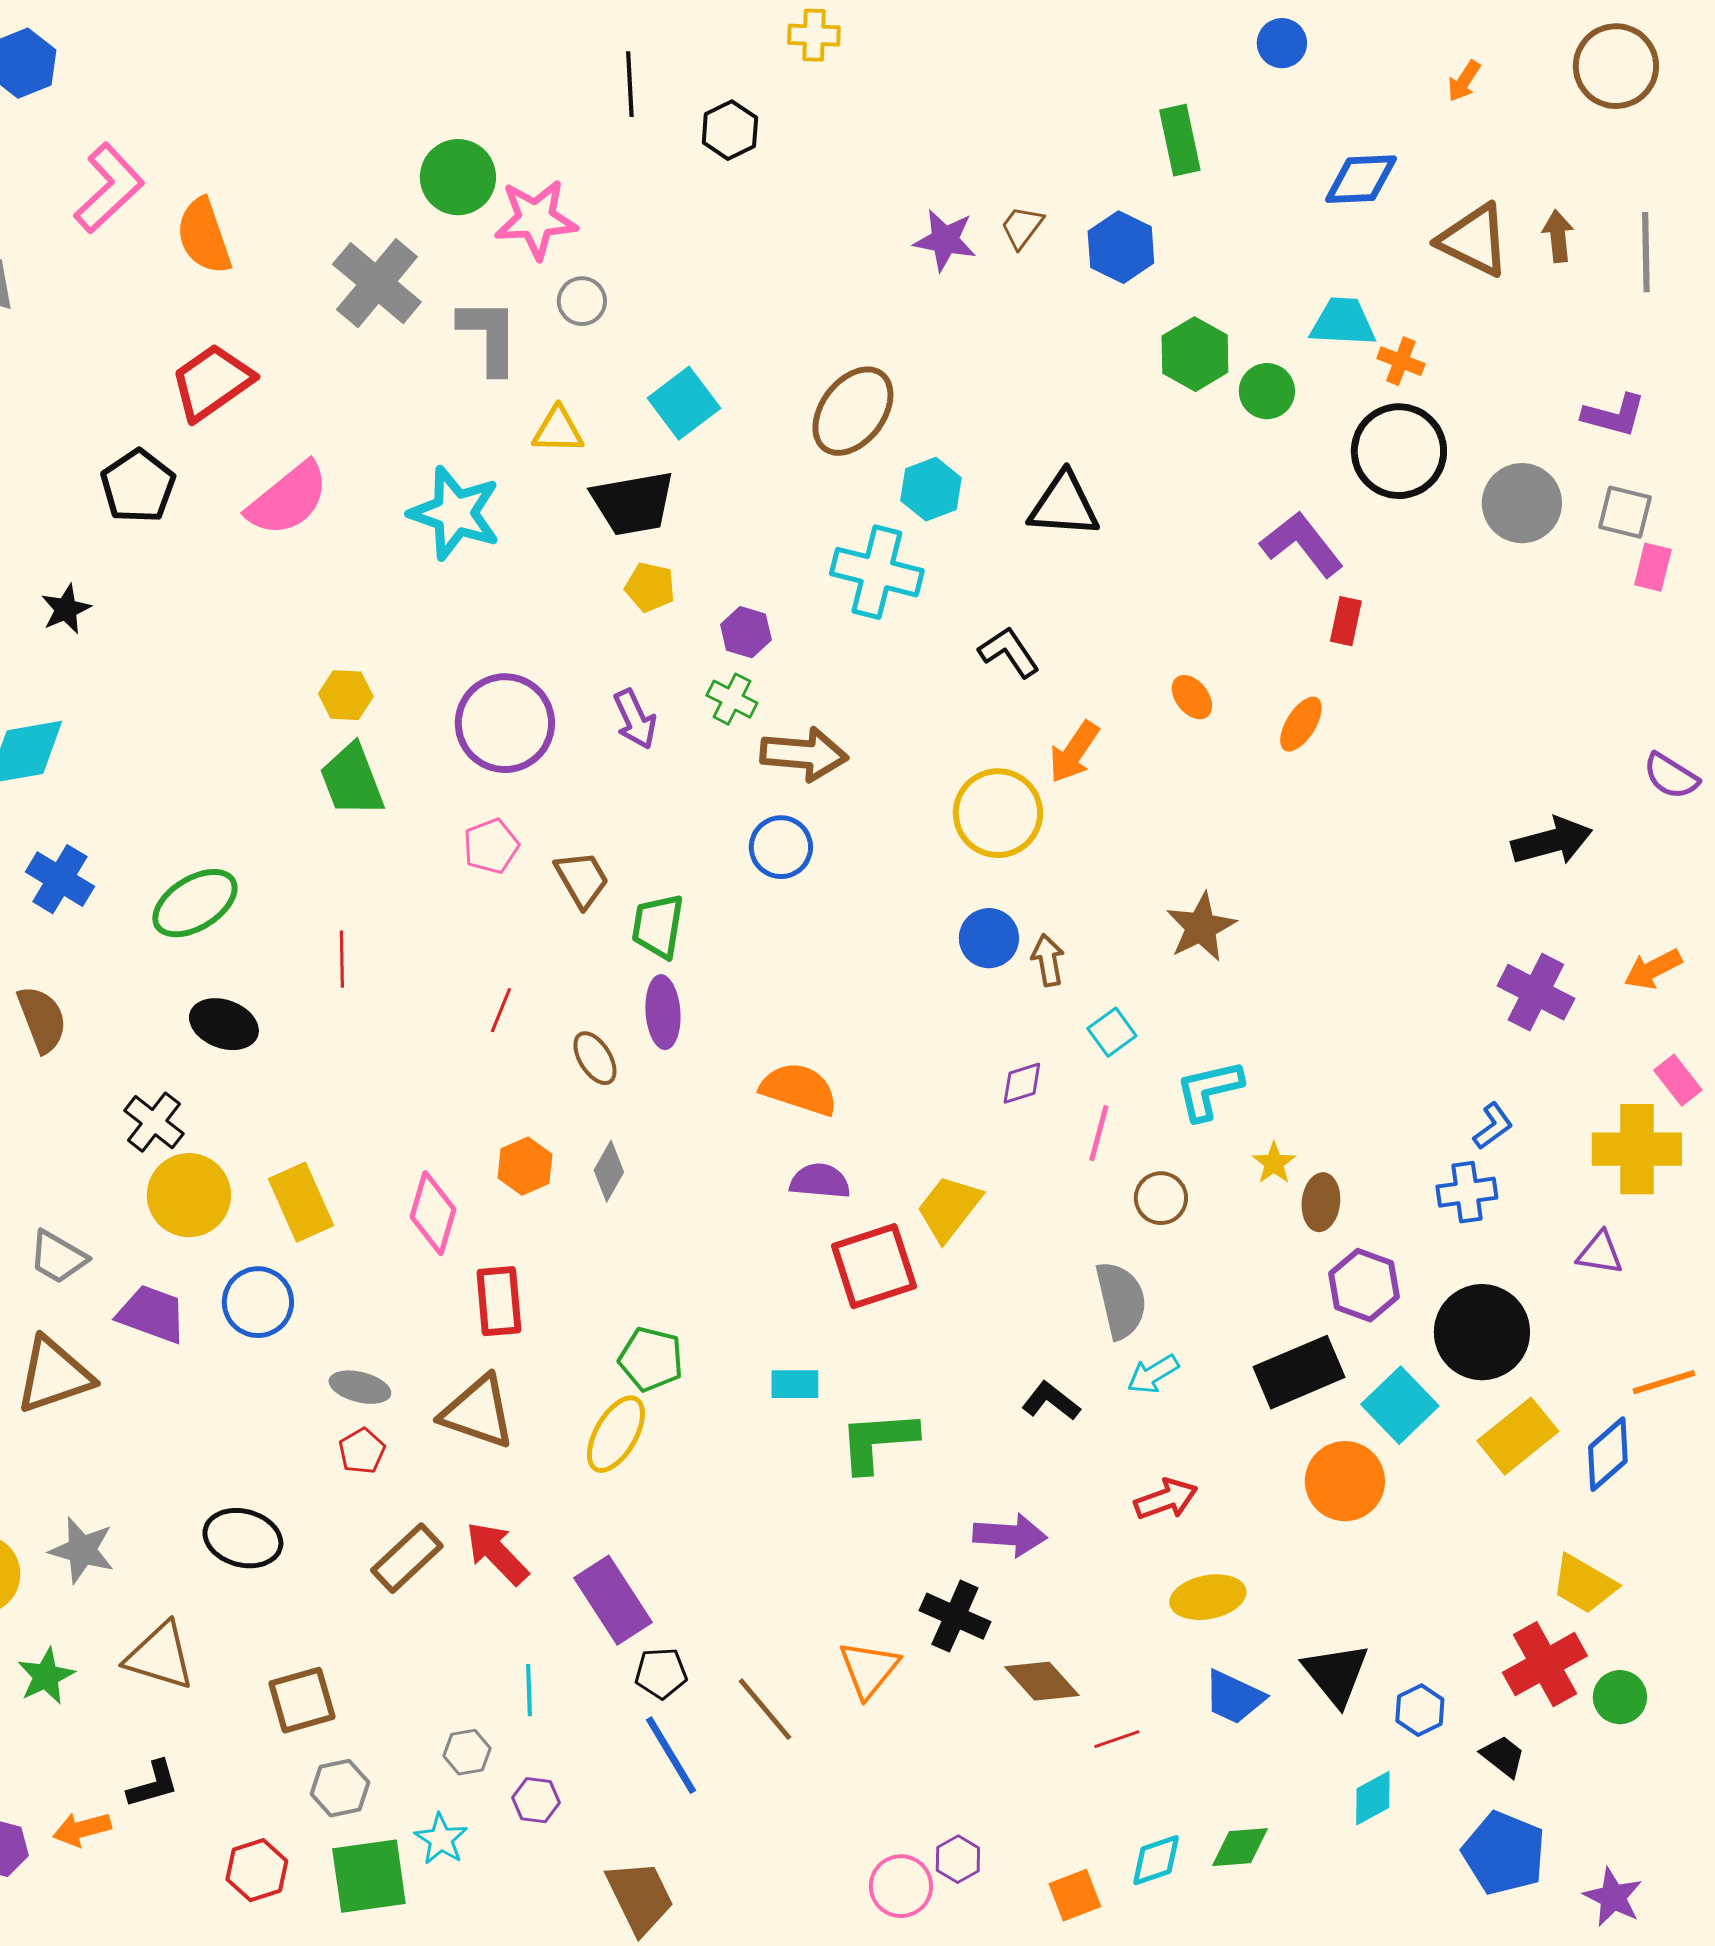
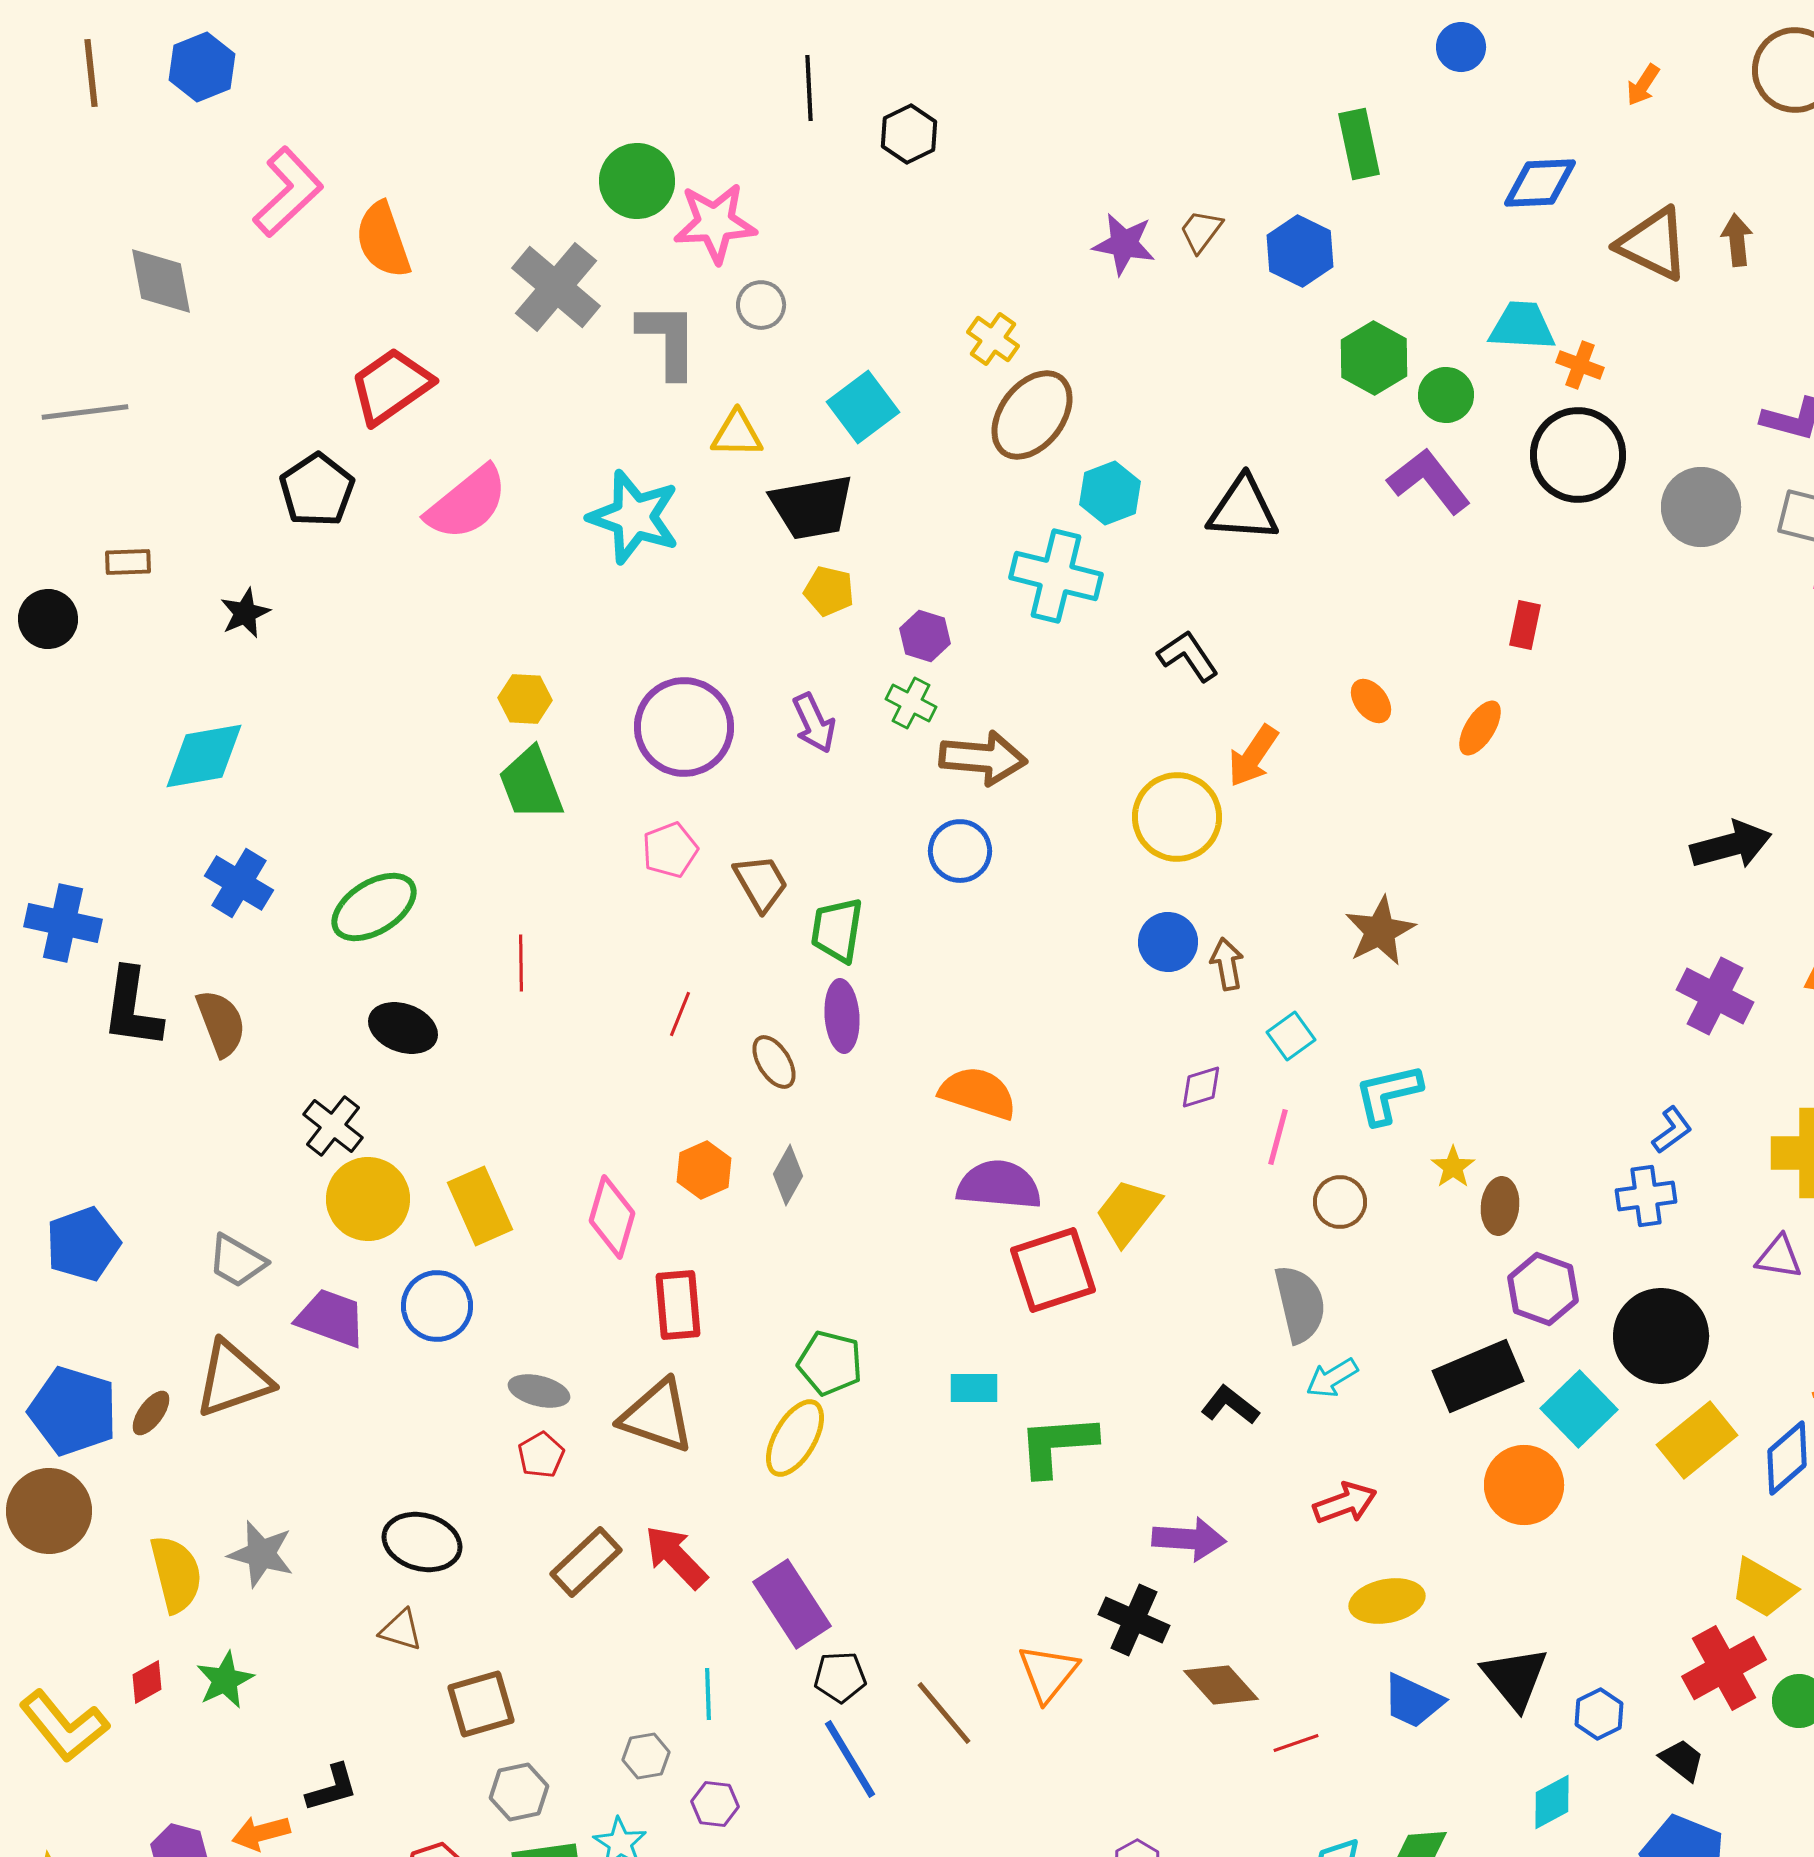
yellow cross: (814, 35) -> (993, 339), moved, turned 33
purple L-shape: (1302, 544) -> (1429, 481), moved
purple semicircle: (820, 1181) -> (999, 1185), size x1.4
brown triangle: (160, 1656) -> (401, 1630), moved, size x0.6

